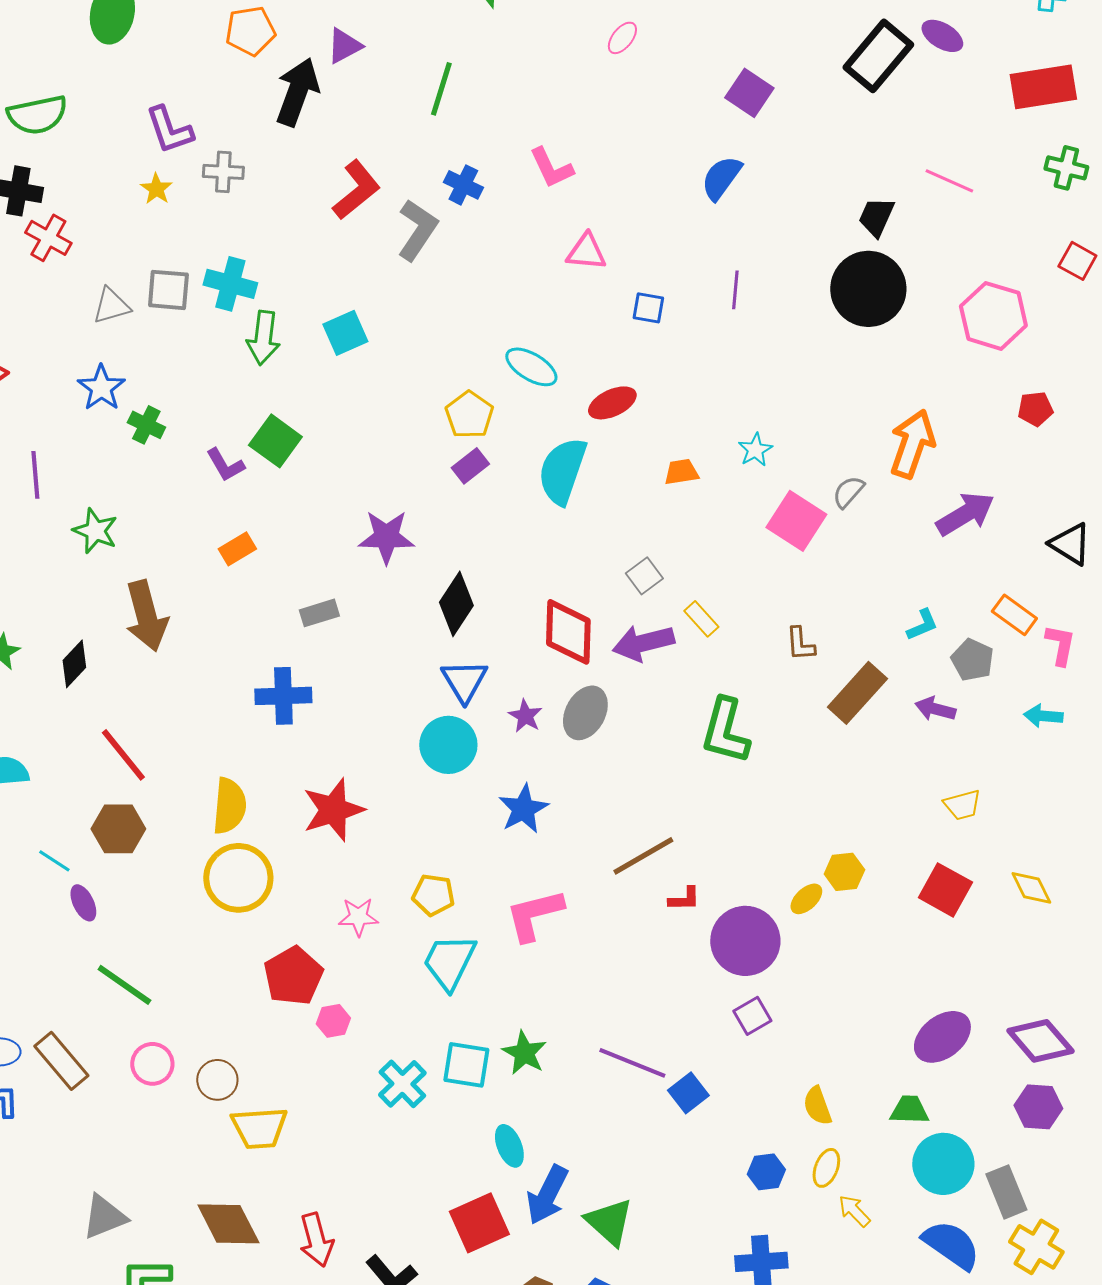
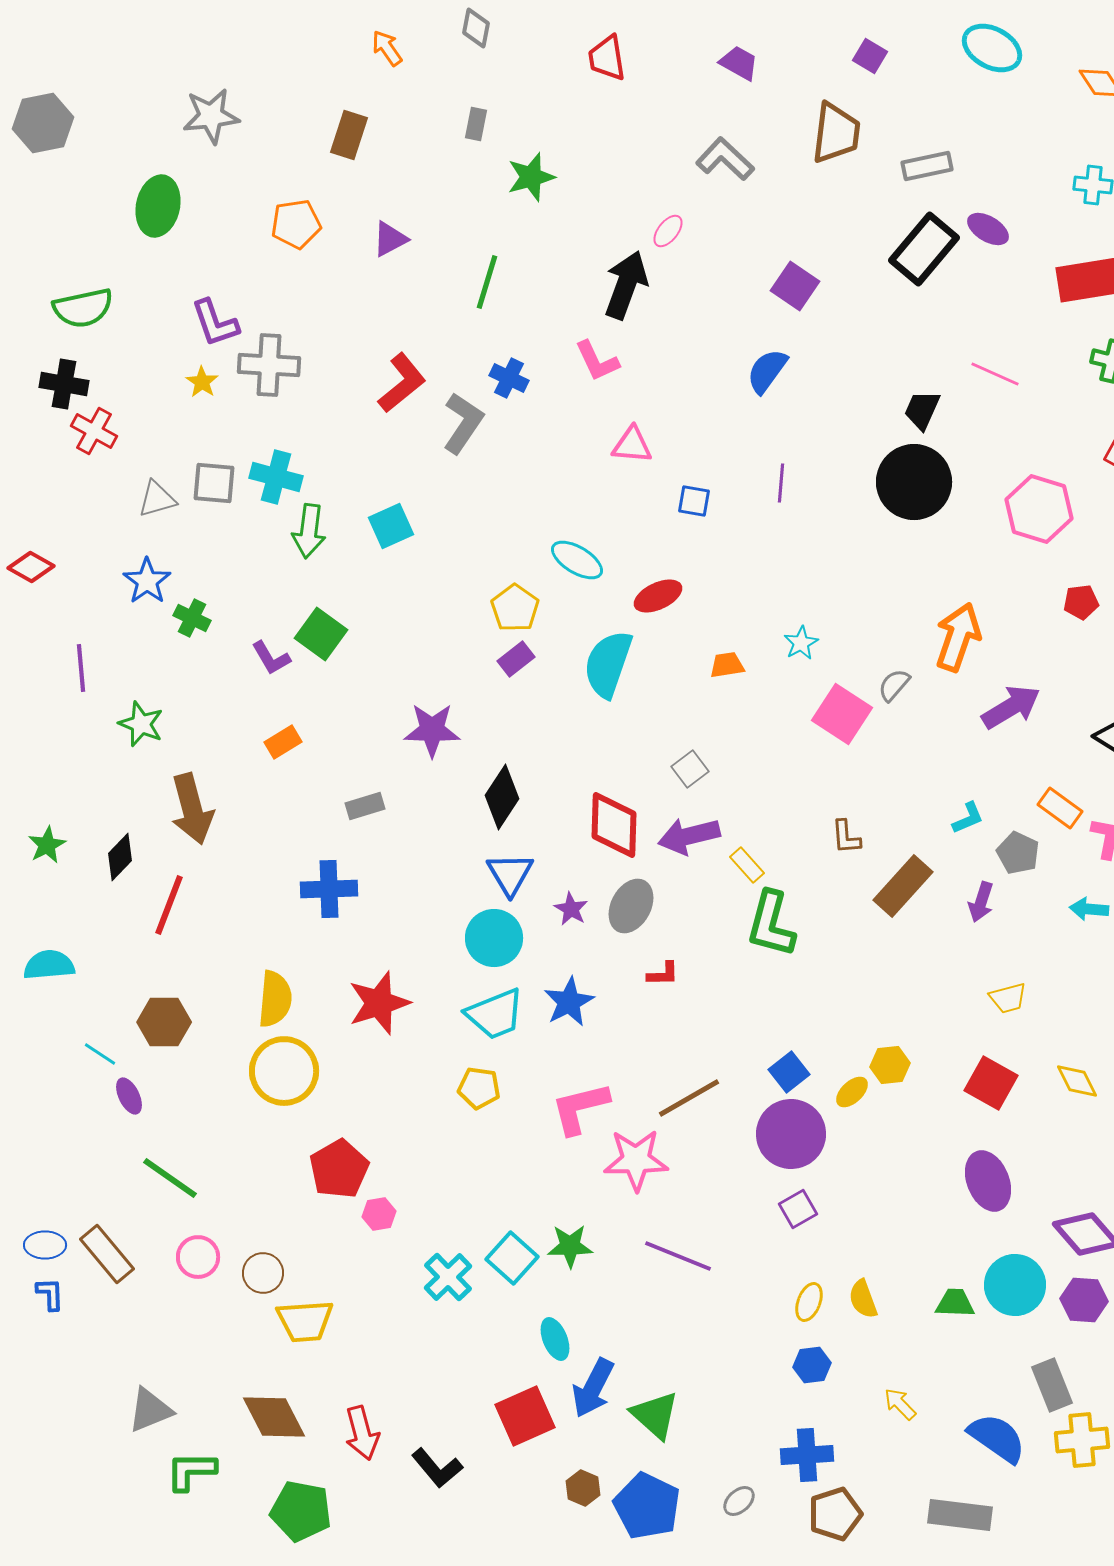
black arrow: (297, 92) -> (626, 285), moved
gray cross: (223, 172) -> (269, 365), size x1.5
yellow rectangle: (701, 619) -> (747, 865), moved
purple arrow: (935, 709) -> (981, 902), turned -87
red line: (123, 755) -> (169, 905), moved, turned 60
brown line: (643, 856) -> (689, 1098), moved
red L-shape: (684, 899) -> (663, 974), moved
pink star: (358, 917) -> (636, 1160), moved, size x1.6
cyan trapezoid: (449, 962) -> (495, 1014), moved, turned -138
purple ellipse: (942, 1037) -> (988, 1181), moved, turned -74
green star: (524, 1053) -> (570, 1246), turned -30
cyan square: (466, 1065) -> (512, 1258), turned 33
blue square: (688, 1093) -> (789, 1072), moved
cyan circle: (943, 1164) -> (1015, 1285), moved
yellow ellipse: (826, 1168) -> (809, 1302), moved
yellow cross: (1036, 1247) -> (1082, 1440), turned -36

